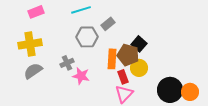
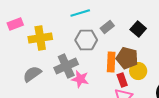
pink rectangle: (36, 12) -> (15, 24), moved
yellow cross: (30, 44) -> (40, 38), moved
black square: (139, 44) -> (138, 29), moved
gray cross: (67, 63) -> (66, 66), size x1.6

